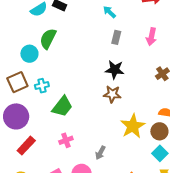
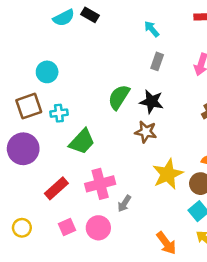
green semicircle: (48, 39) -> (119, 97), moved
pink cross: (66, 140) -> (100, 184), moved, size x1.6
red rectangle: (26, 146) -> (56, 188), moved

